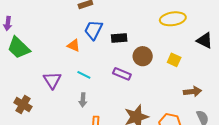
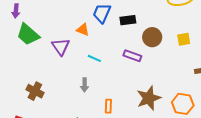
yellow square: (174, 60) -> (184, 39), turned -32
purple triangle: (52, 80) -> (61, 47), moved
gray arrow: (83, 100) -> (85, 85), moved

